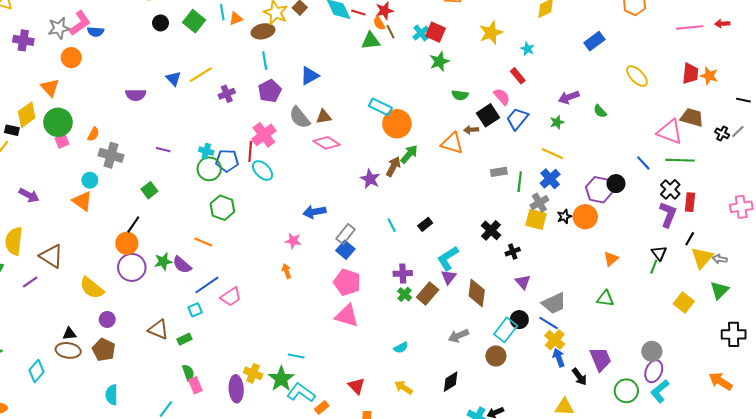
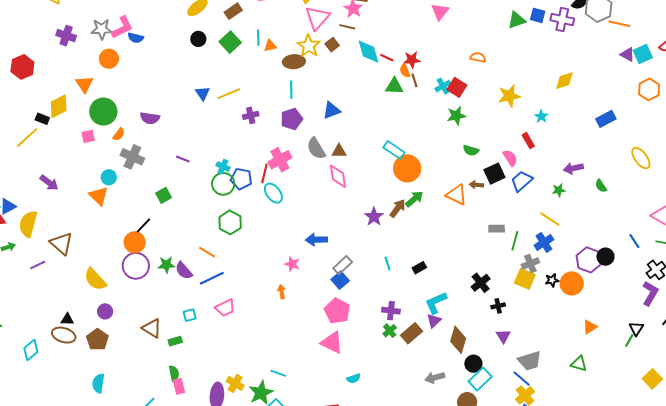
purple semicircle: (136, 95) -> (150, 118), moved
green circle: (58, 122) -> (103, 112), moved
pink diamond: (327, 143) -> (338, 176), turned 40
blue line: (207, 285) -> (212, 278), moved
black circle: (519, 320) -> (473, 364), moved
cyan semicircle: (401, 348) -> (353, 378), moved

